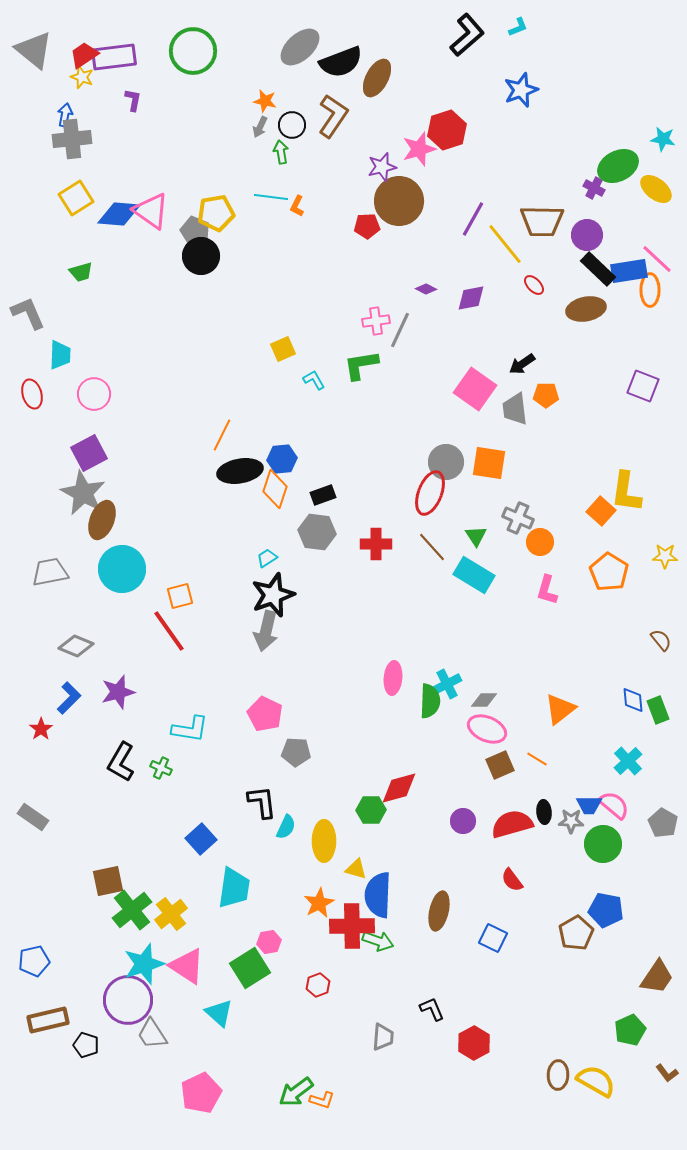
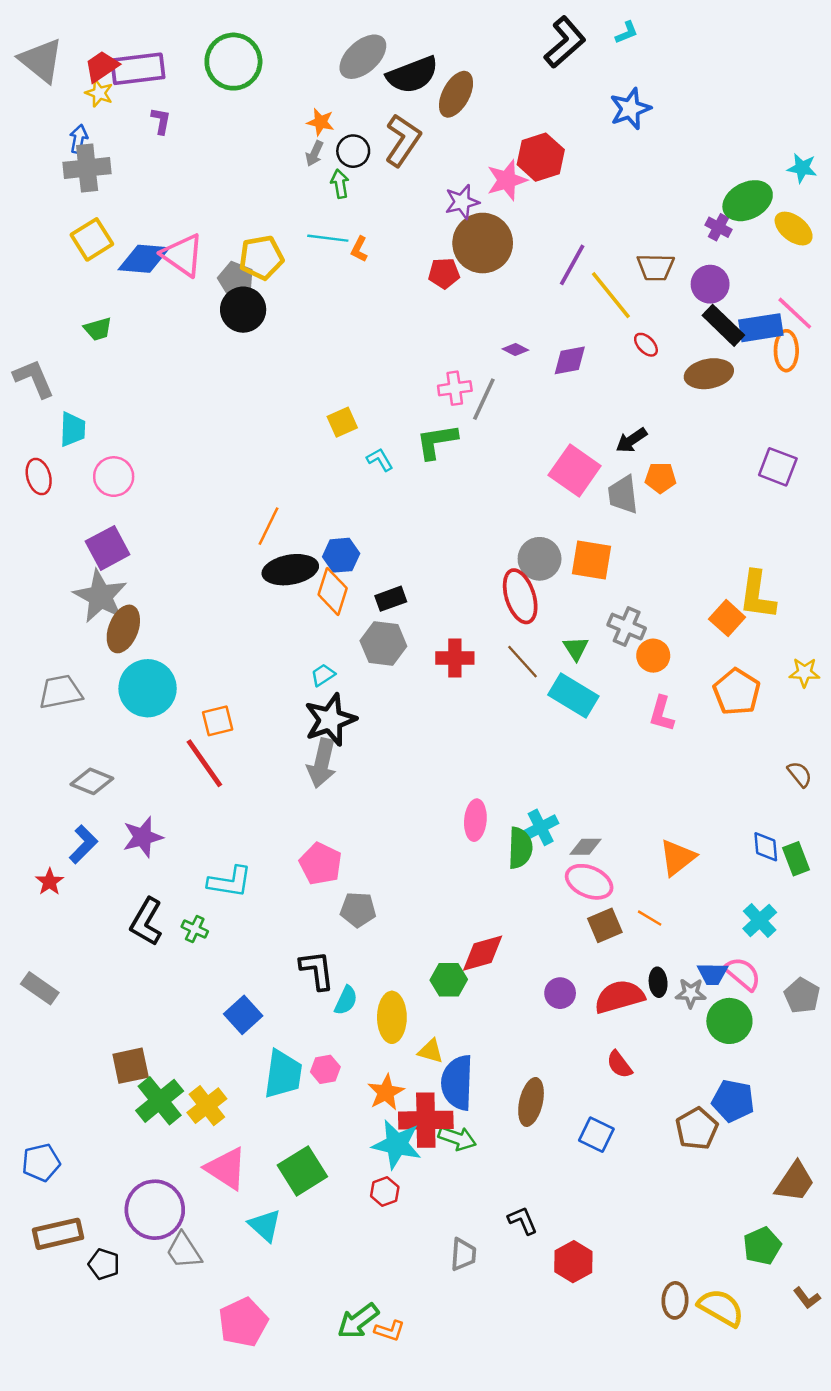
brown trapezoid: (542, 221) -> (656, 267), size x0.7
red ellipse: (430, 493) -> (520, 596), turned -39
pink hexagon: (269, 942) -> (325, 1069), moved
cyan star: (144, 964) -> (397, 1144), moved, turned 30

